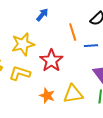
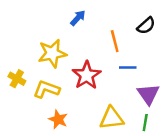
blue line: (91, 46) -> (128, 68), moved
orange star: (47, 96) -> (58, 119), moved

